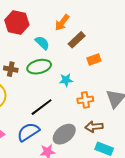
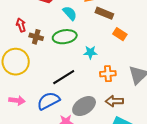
brown rectangle: (77, 40) -> (104, 13), turned 60
orange rectangle: (94, 59) -> (120, 34), turned 48

